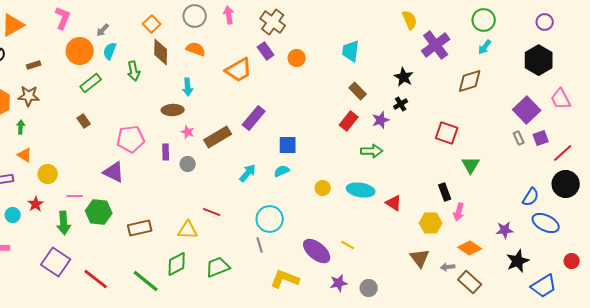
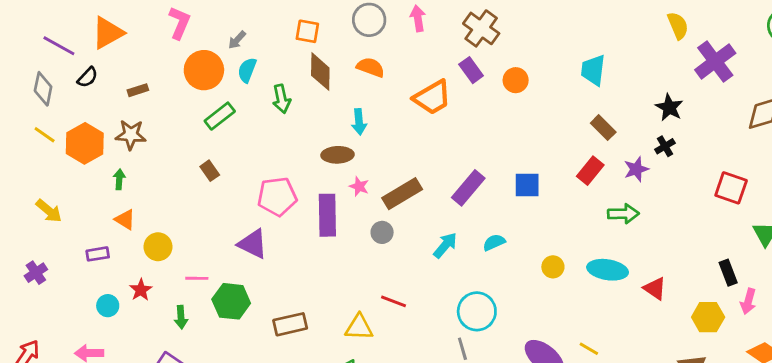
orange square: (152, 24) -> (307, 31), turned -36
purple rectangle: (254, 118) -> (468, 188), moved
blue square: (288, 145) -> (527, 185), moved
purple rectangle: (166, 152) -> (327, 215), size x1.8
gray circle: (188, 164) -> (382, 232), moved
green arrow: (64, 223) -> (181, 317), size x0.7

